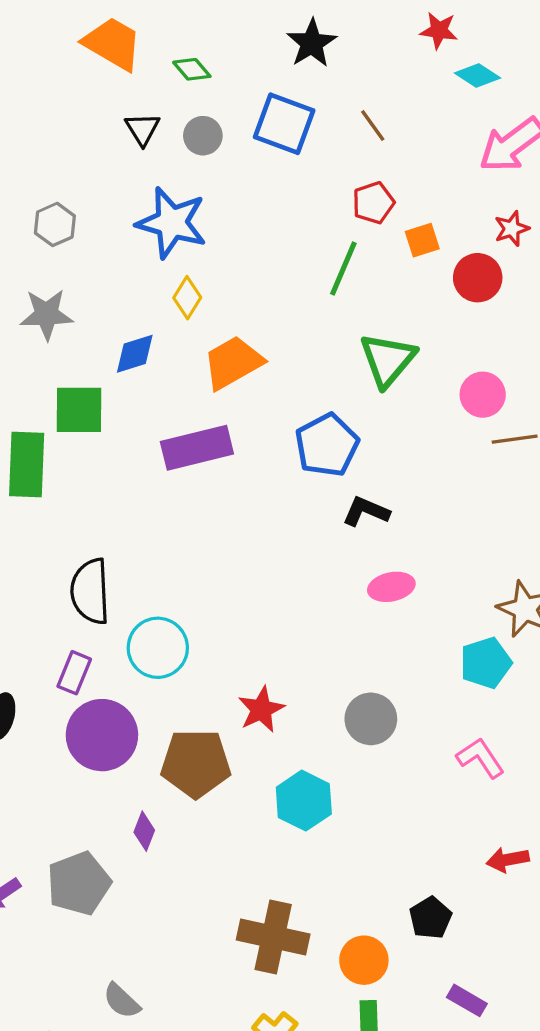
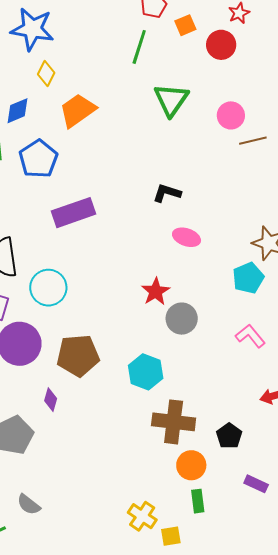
blue pentagon: (327, 445) -> (38, 159), moved
purple rectangle: (197, 448) -> (73, 213), moved
pink ellipse: (391, 587) -> (187, 237), turned 36
red star: (261, 709) -> (156, 291), moved
brown cross: (273, 937) -> (174, 422), moved
gray semicircle: (122, 1001) -> (29, 505), moved

